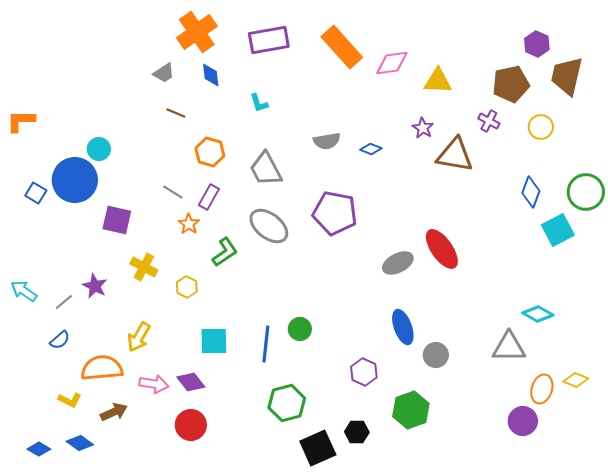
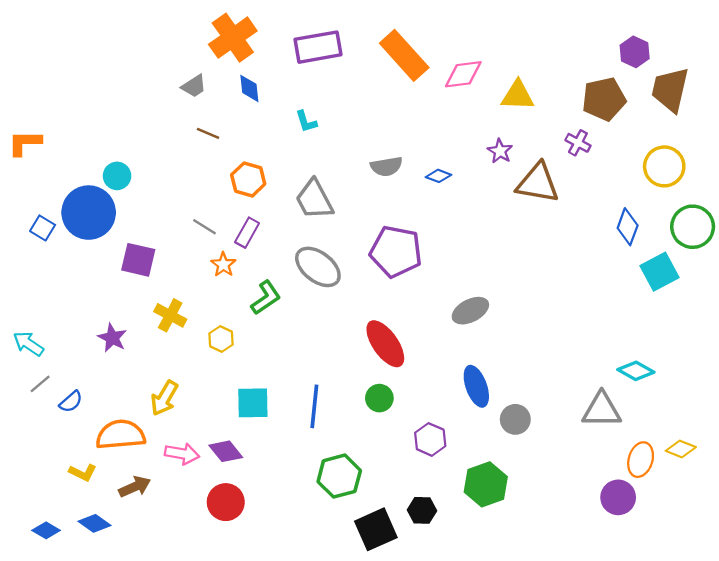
yellow circle: (541, 127) -> (664, 166), moved, size x1.4
red ellipse: (442, 249) -> (385, 344), moved
gray line: (64, 302) -> (40, 384), moved
green circle: (300, 329) -> (379, 398), moved

